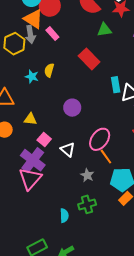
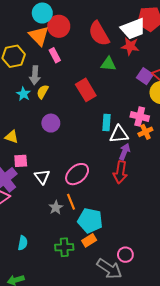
gray arrow: (30, 34) -> (35, 75), moved
purple circle: (72, 108) -> (51, 123), moved
pink square: (44, 140) -> (21, 161), turned 32
orange line: (106, 157) -> (71, 202), moved
green cross: (87, 204) -> (64, 247), moved

